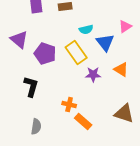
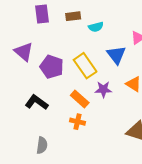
cyan semicircle: (86, 30) -> (96, 27), moved
black L-shape: (31, 86) -> (37, 102), turned -70
orange rectangle: (83, 122) -> (80, 99), moved

